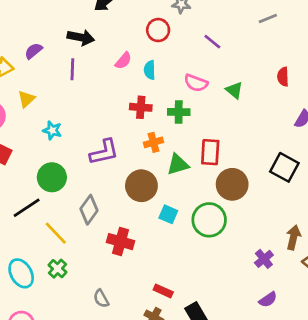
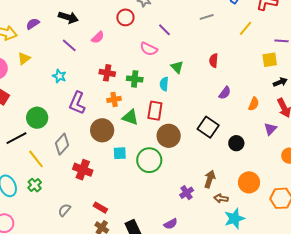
purple line: (72, 69) -> (69, 45), moved, turned -56
cyan semicircle: (150, 70) -> (164, 84), moved
pink semicircle: (196, 83) -> (149, 49), moved
cyan star: (52, 130) -> (59, 76), moved
purple L-shape: (104, 152) -> (77, 103), turned 120
green triangle: (178, 164) -> (130, 117), turned 30
cyan square: (168, 214) -> (120, 153), turned -32
red rectangle: (163, 291) -> (100, 208), moved
gray semicircle: (101, 299) -> (64, 210), turned 64
purple semicircle: (268, 300) -> (171, 224), moved

